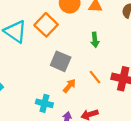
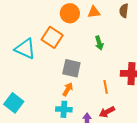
orange line: (95, 77) -> (106, 87), moved, turned 40
orange arrow: (69, 86) -> (68, 89), moved

